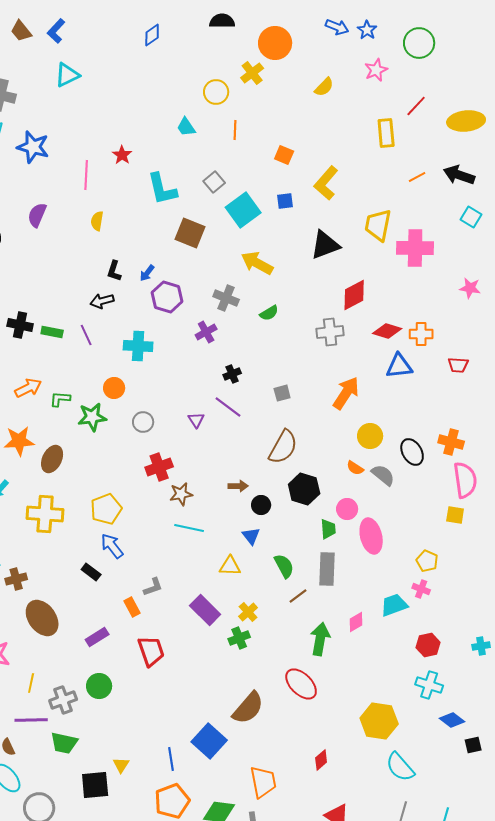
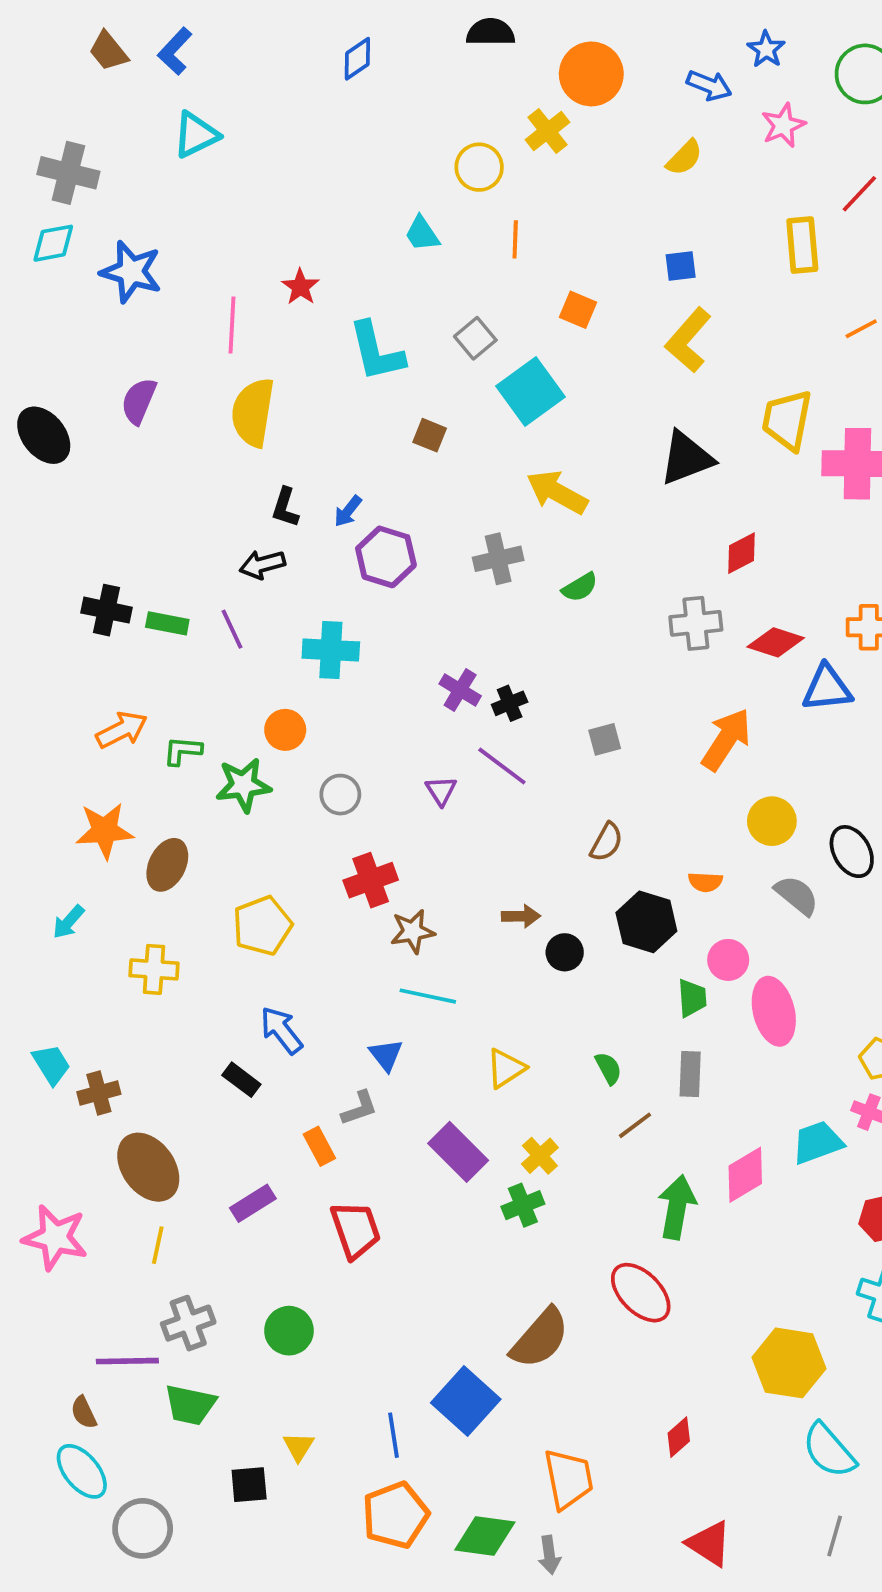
blue arrow: (337, 27) -> (709, 85), moved
orange square: (284, 155) -> (578, 310), moved
blue square: (285, 201) -> (681, 266), moved
yellow semicircle: (97, 221) -> (253, 412), size x1.8
brown square: (190, 233) -> (430, 435), size x0.6
red diamond: (354, 295) -> (741, 553), size x0.7
gray cross: (226, 298) -> (498, 559), turned -35
red diamond: (387, 331) -> (776, 642), moved
purple cross: (206, 332) -> (460, 690), moved, turned -30
brown semicircle: (283, 447) -> (606, 842), size x0.6
orange semicircle: (355, 468) -> (705, 882), moved, turned -30
yellow pentagon: (106, 509) -> (262, 926), moved
yellow cross: (45, 514) -> (154, 969), size x0.7
blue triangle: (251, 536) -> (386, 1055), moved
yellow triangle: (230, 566) -> (506, 1068), turned -35
green semicircle: (284, 566) -> (608, 1068), size x0.7
gray rectangle: (327, 569) -> (690, 1074), size x0.7
pink diamond: (356, 622) -> (745, 1175), size x1.4
yellow line: (31, 683) -> (158, 1245), moved
green circle: (99, 686) -> (289, 1331), moved
black square: (95, 785) -> (249, 1485), size x0.7

